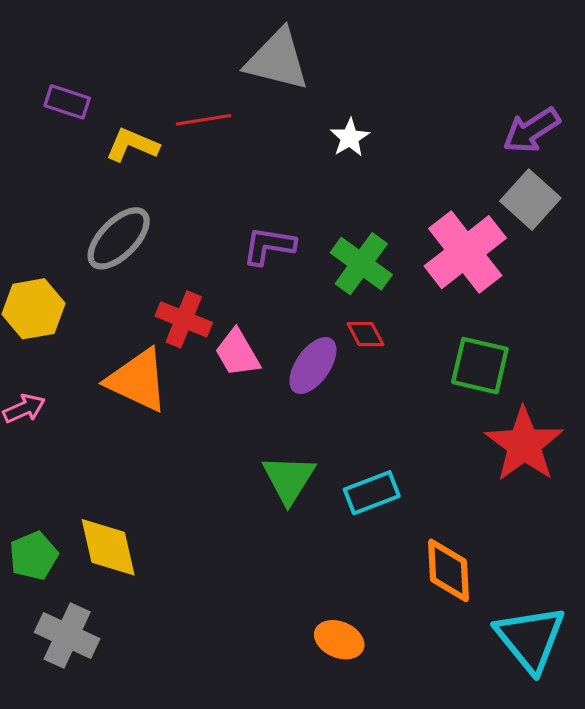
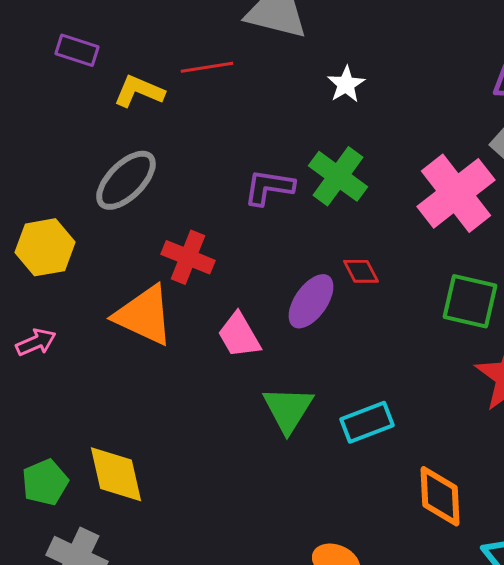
green cross: (361, 264) -> (338, 176), moved
pink trapezoid: (237, 353) -> (239, 335), moved

